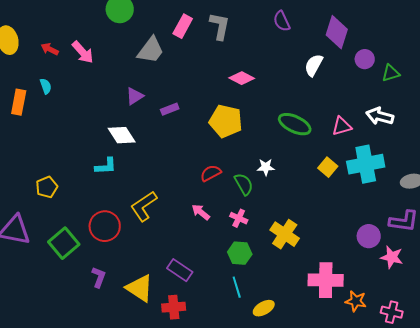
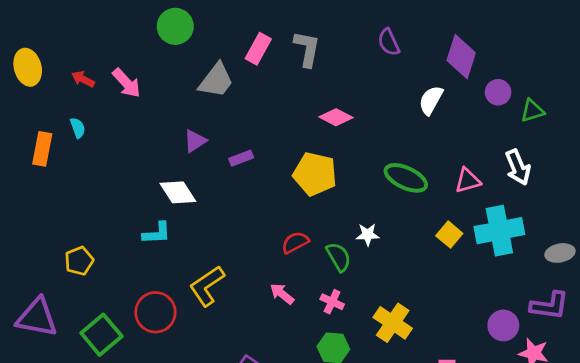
white arrow: (380, 116) -> (518, 167), turned -128

